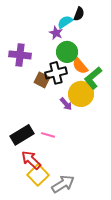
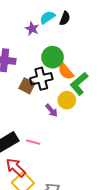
cyan semicircle: (65, 22) -> (47, 17), moved
purple star: (56, 33) -> (32, 29), moved
yellow circle: (81, 94) -> (67, 100), size x0.7

